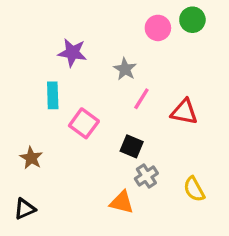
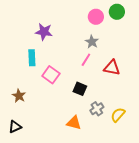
gray star: (125, 69) -> (92, 42), moved
gray cross: (146, 176) -> (97, 109), moved
yellow semicircle: (194, 189) -> (118, 115), turned 70

